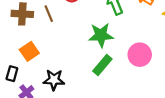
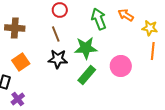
brown line: (49, 14) -> (56, 34), moved
black star: (54, 80) -> (58, 59), moved

